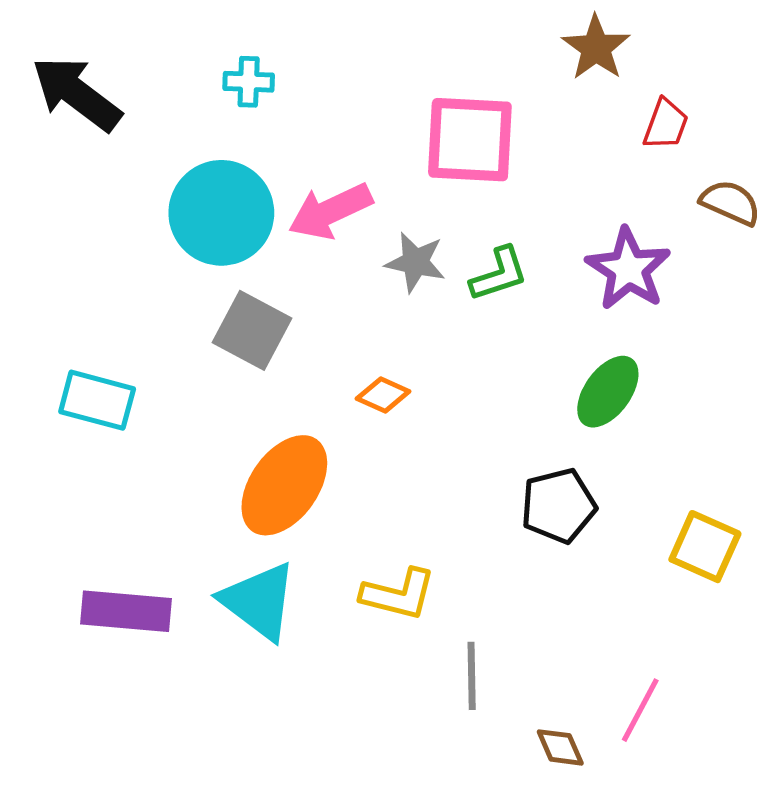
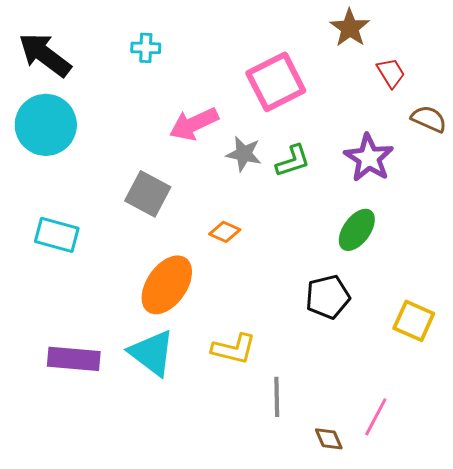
red trapezoid: (666, 124) -> (391, 73), turned -52
pink square: (470, 140) -> (276, 82), turned -30
cyan circle: (221, 213) -> (46, 125), moved

